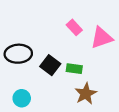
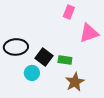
pink rectangle: (74, 27) -> (69, 12), moved, turned 64
cyan circle: (22, 98) -> (32, 73), moved

